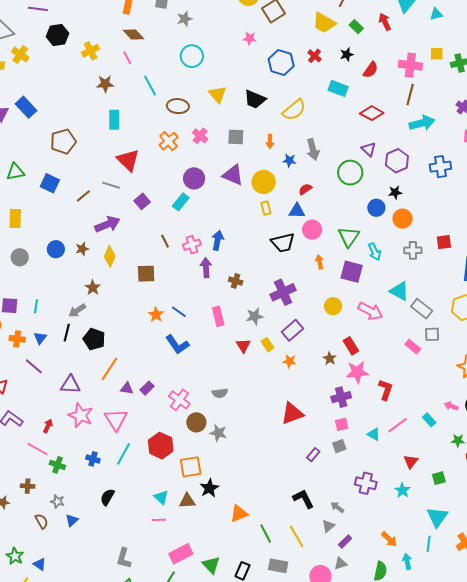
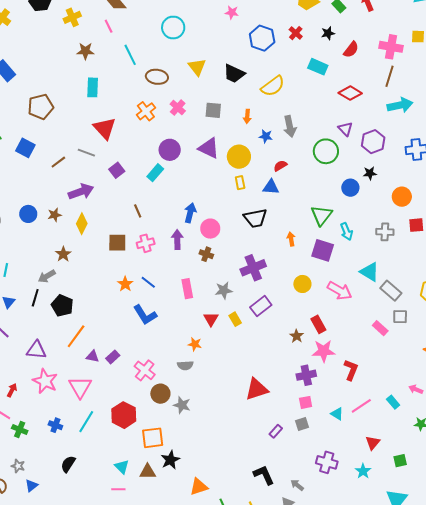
orange circle: (403, 219) -> (402, 197), moved
pink circle: (312, 230) -> (210, 229), moved
pink cross: (192, 245) -> (146, 243), moved
orange star: (290, 361) -> (195, 344), moved

